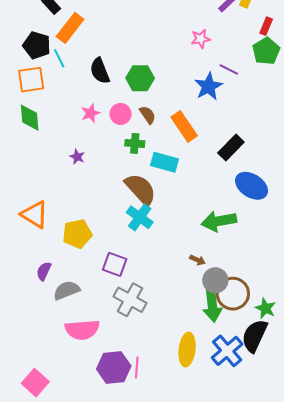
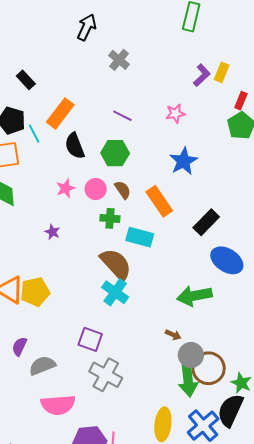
orange rectangle: (70, 28) -> (60, 113), moved
purple line: (229, 70) -> (122, 116), moved
yellow pentagon: (77, 234) -> (35, 292), moved

